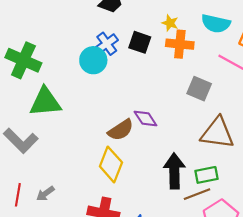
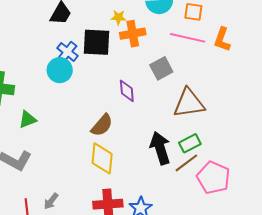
black square: (140, 42) -> (96, 42), size x1.4
gray square: (199, 89) -> (161, 68), turned -35
green triangle: (45, 102) -> (28, 119), size x0.6
purple diamond: (145, 118) -> (127, 91), moved, turned 45

